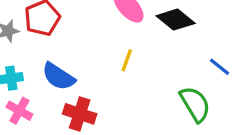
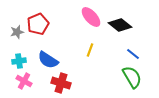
blue line: (219, 67) -> (133, 54), moved

